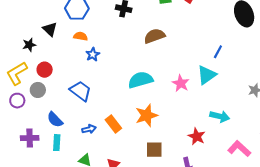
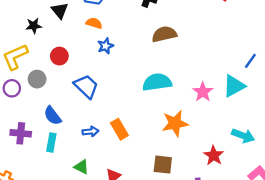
brown semicircle: (154, 36) -> (164, 34), moved
red circle: (45, 70) -> (59, 56), moved
orange star: (146, 115) -> (175, 123), moved

